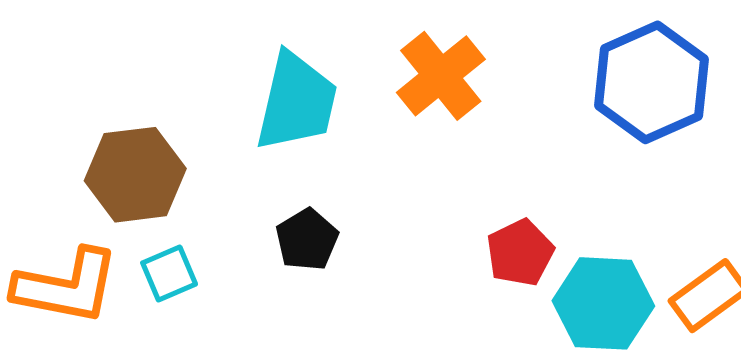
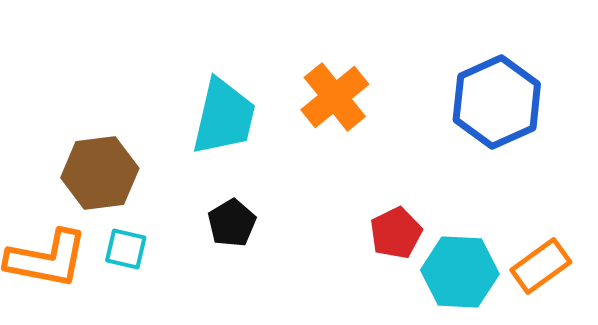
cyan square: (169, 273) -> (126, 249), turned 36

